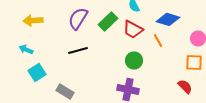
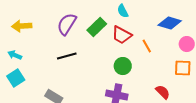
blue diamond: (168, 19) -> (170, 23), moved
cyan square: (37, 72) -> (16, 78), moved
red semicircle: (185, 86) -> (163, 92), moved

